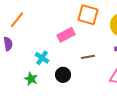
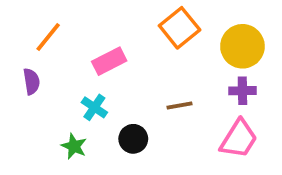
orange square: (88, 15) -> (180, 28), turned 35
pink rectangle: (66, 35) -> (109, 61), moved

